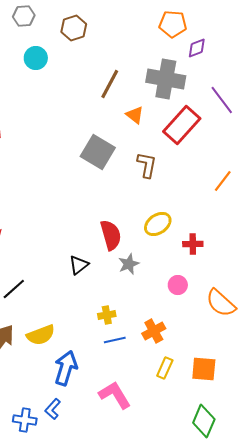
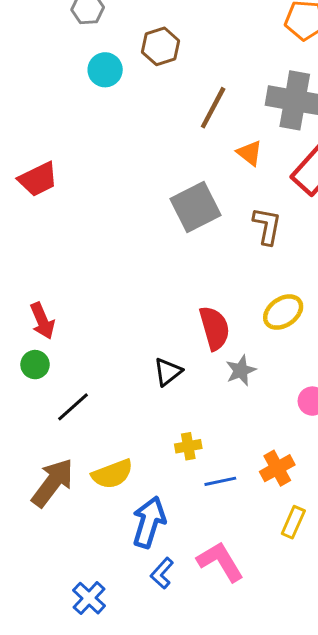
brown hexagon: (74, 28) -> (161, 46), moved
gray square: (98, 152) -> (196, 207), turned 32
yellow cross: (107, 315) -> (188, 446), moved
blue L-shape: (53, 409) -> (162, 573), moved
blue cross: (25, 420) -> (89, 598), turned 35

